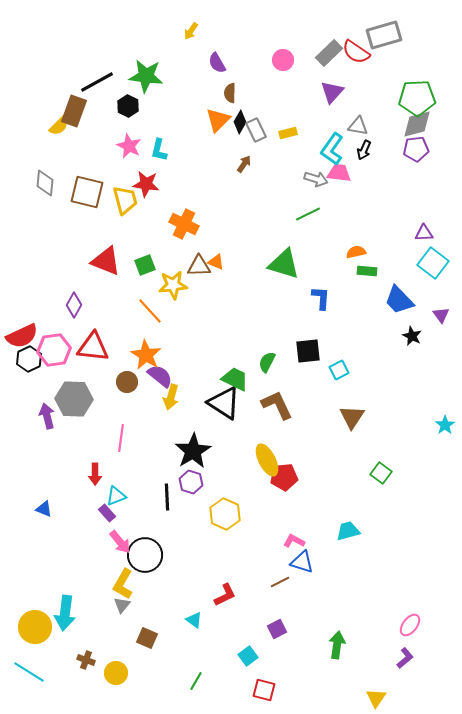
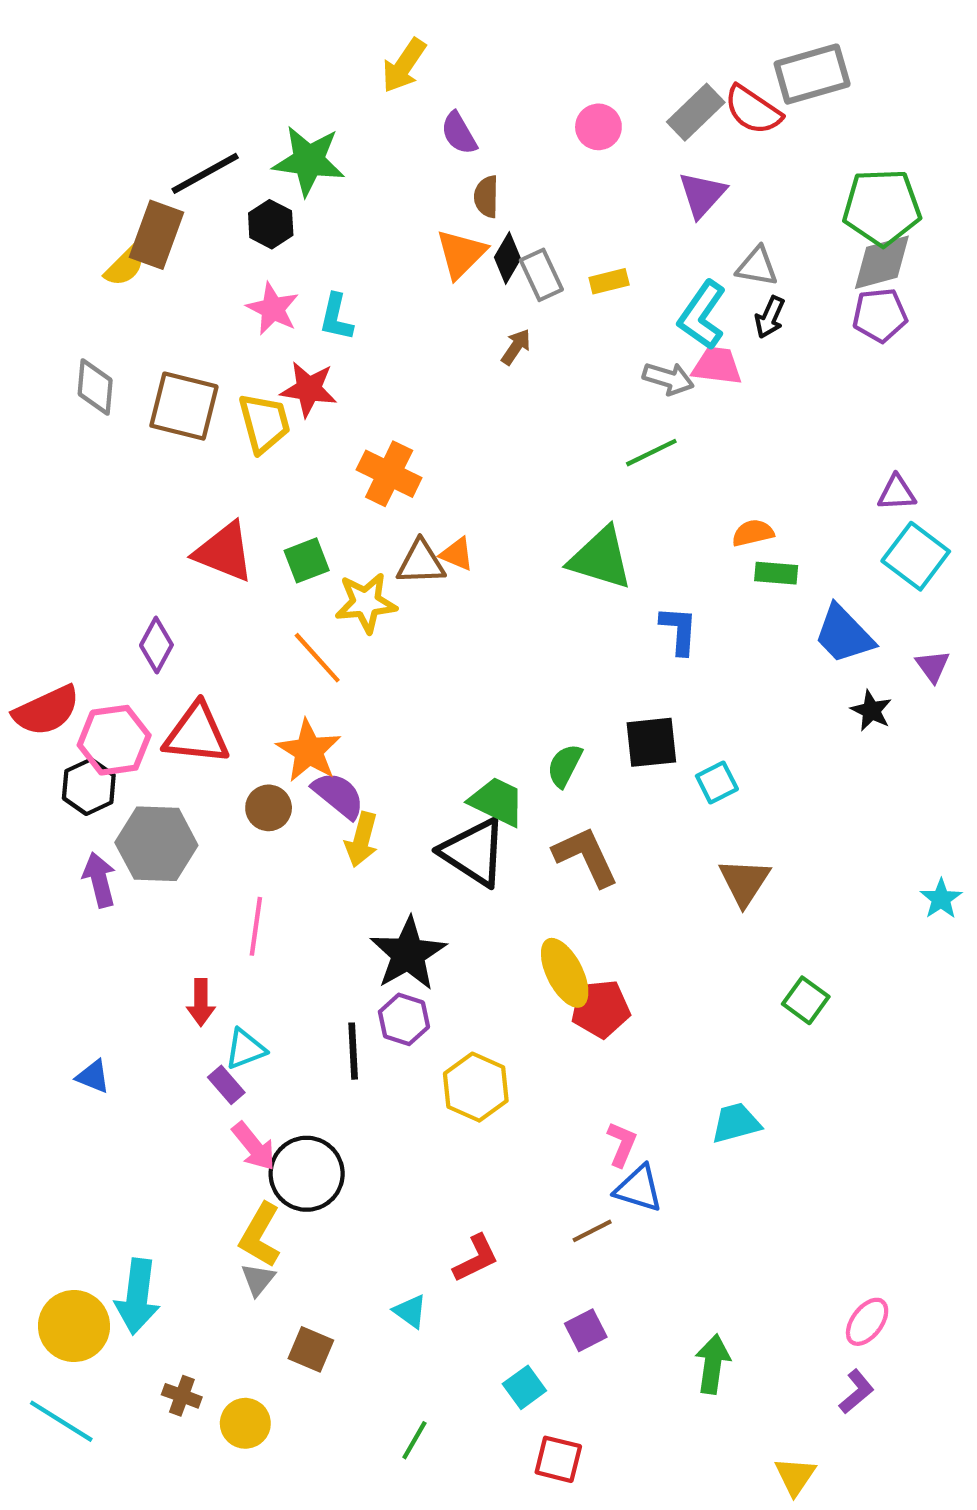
yellow arrow: (191, 31) -> (404, 66), size x1.5
black hexagon: (29, 359) -> (89, 787), moved
pink L-shape: (294, 541) -> (622, 1144), turned 85

